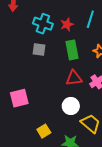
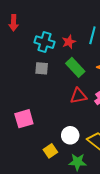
green rectangle: (72, 50) -> (75, 67), turned -30
white circle: (71, 106) -> (70, 135), moved

